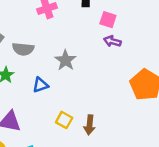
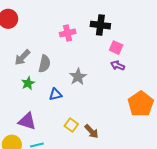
gray semicircle: (23, 49) -> (44, 64), turned -90
brown arrow: (90, 125) -> (92, 131), turned -56

